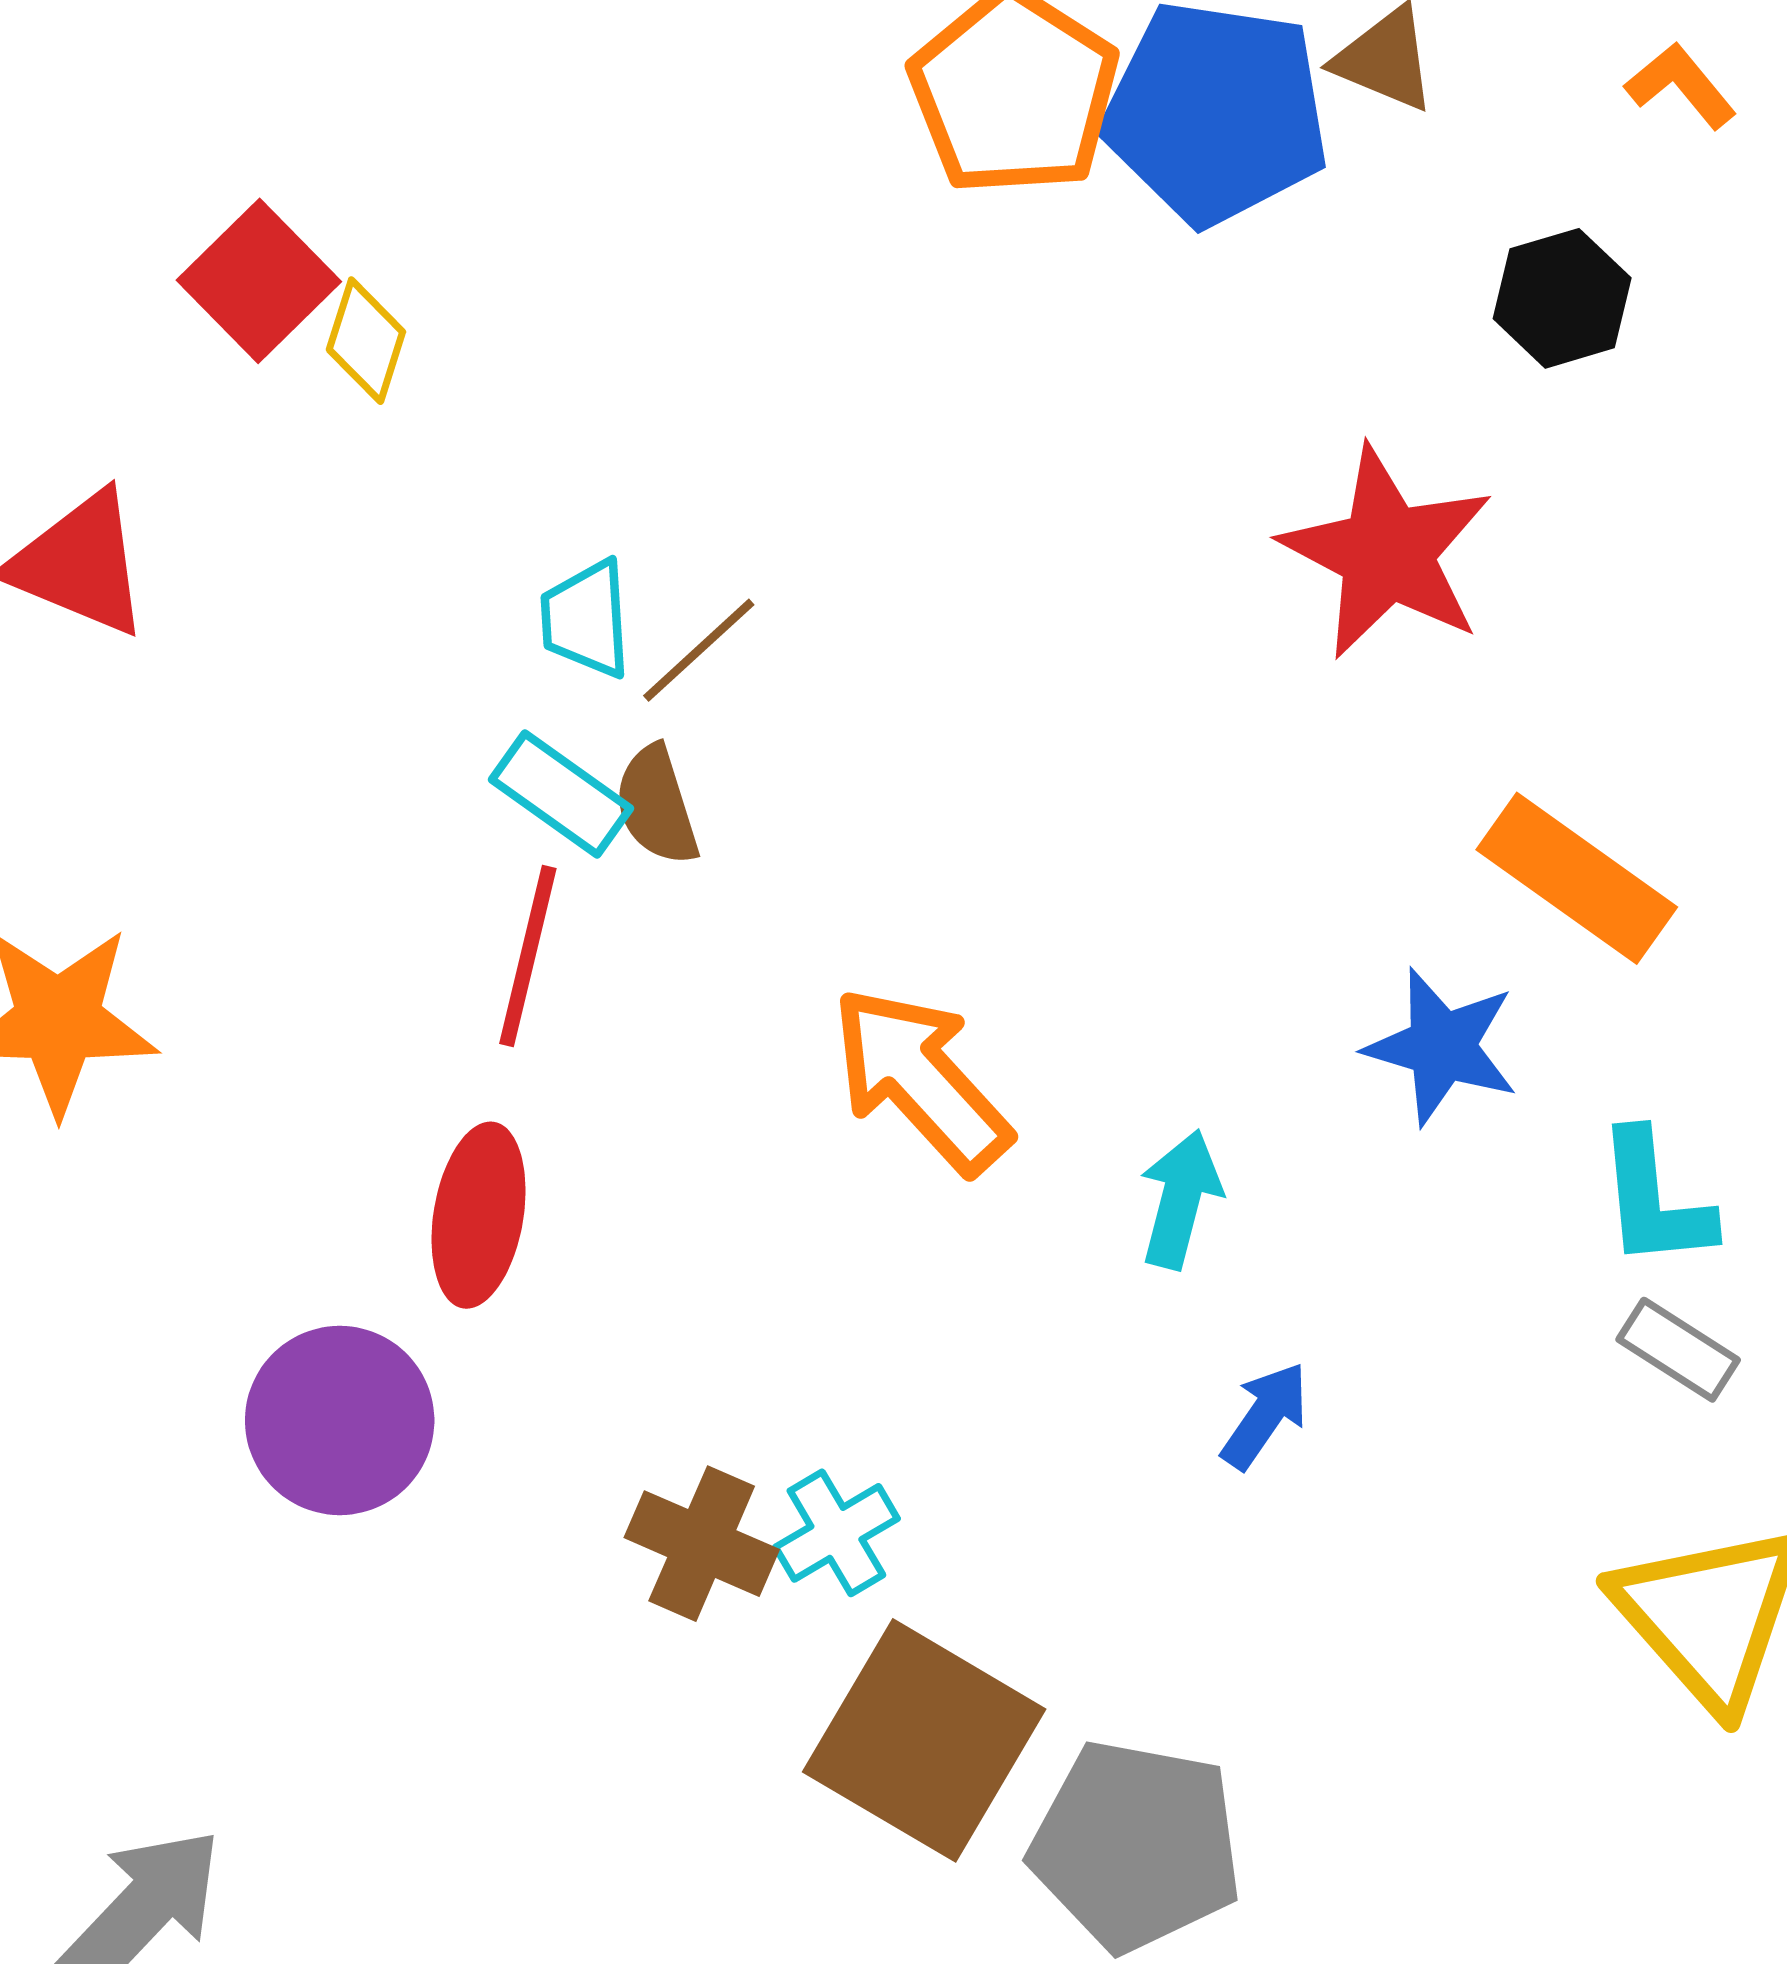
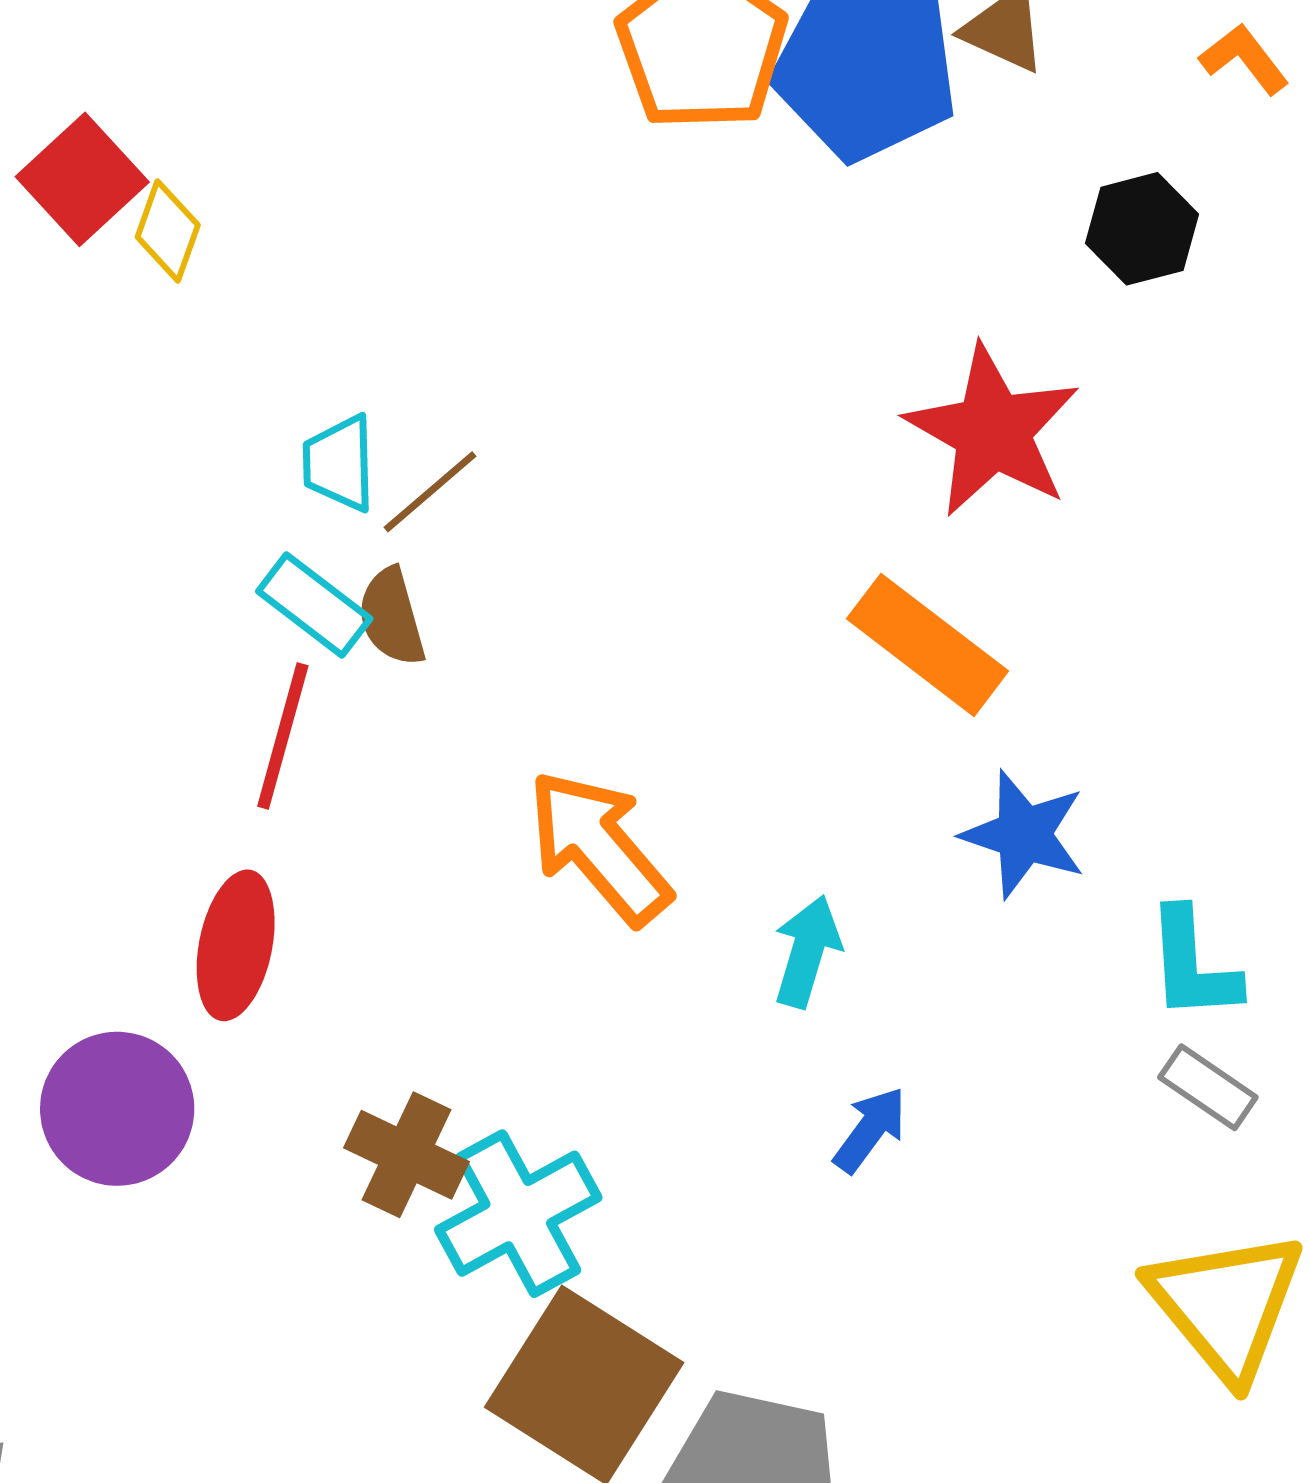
orange rectangle: (1577, 878) -> (928, 645), moved
cyan cross: (836, 1533) -> (518, 1214), size x1.6
brown cross: (702, 1544) -> (407, 1155), moved

